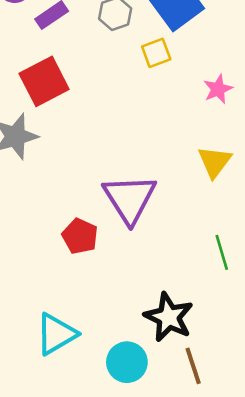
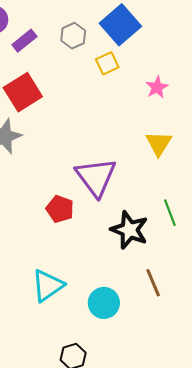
black star: (169, 317) -> (129, 230), moved
brown line: (193, 366) -> (153, 283), moved

